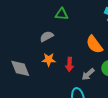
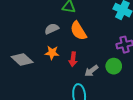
orange semicircle: (94, 44) -> (78, 31), moved
gray diamond: (20, 68) -> (22, 60), turned -30

